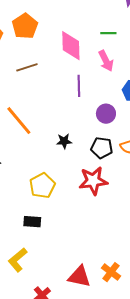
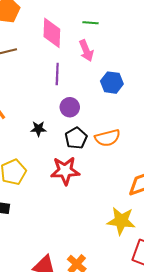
purple circle: (106, 114) -> (70, 107), moved
black pentagon: (102, 148) -> (76, 138), turned 30

